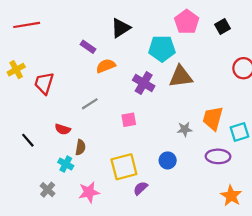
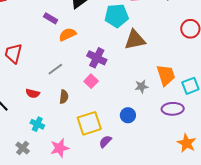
purple cross: (144, 83) -> (97, 58), moved
orange trapezoid: (213, 118) -> (166, 75), turned 150
pink square: (129, 120) -> (91, 81), turned -32
brown semicircle: (80, 147) -> (64, 97), moved

